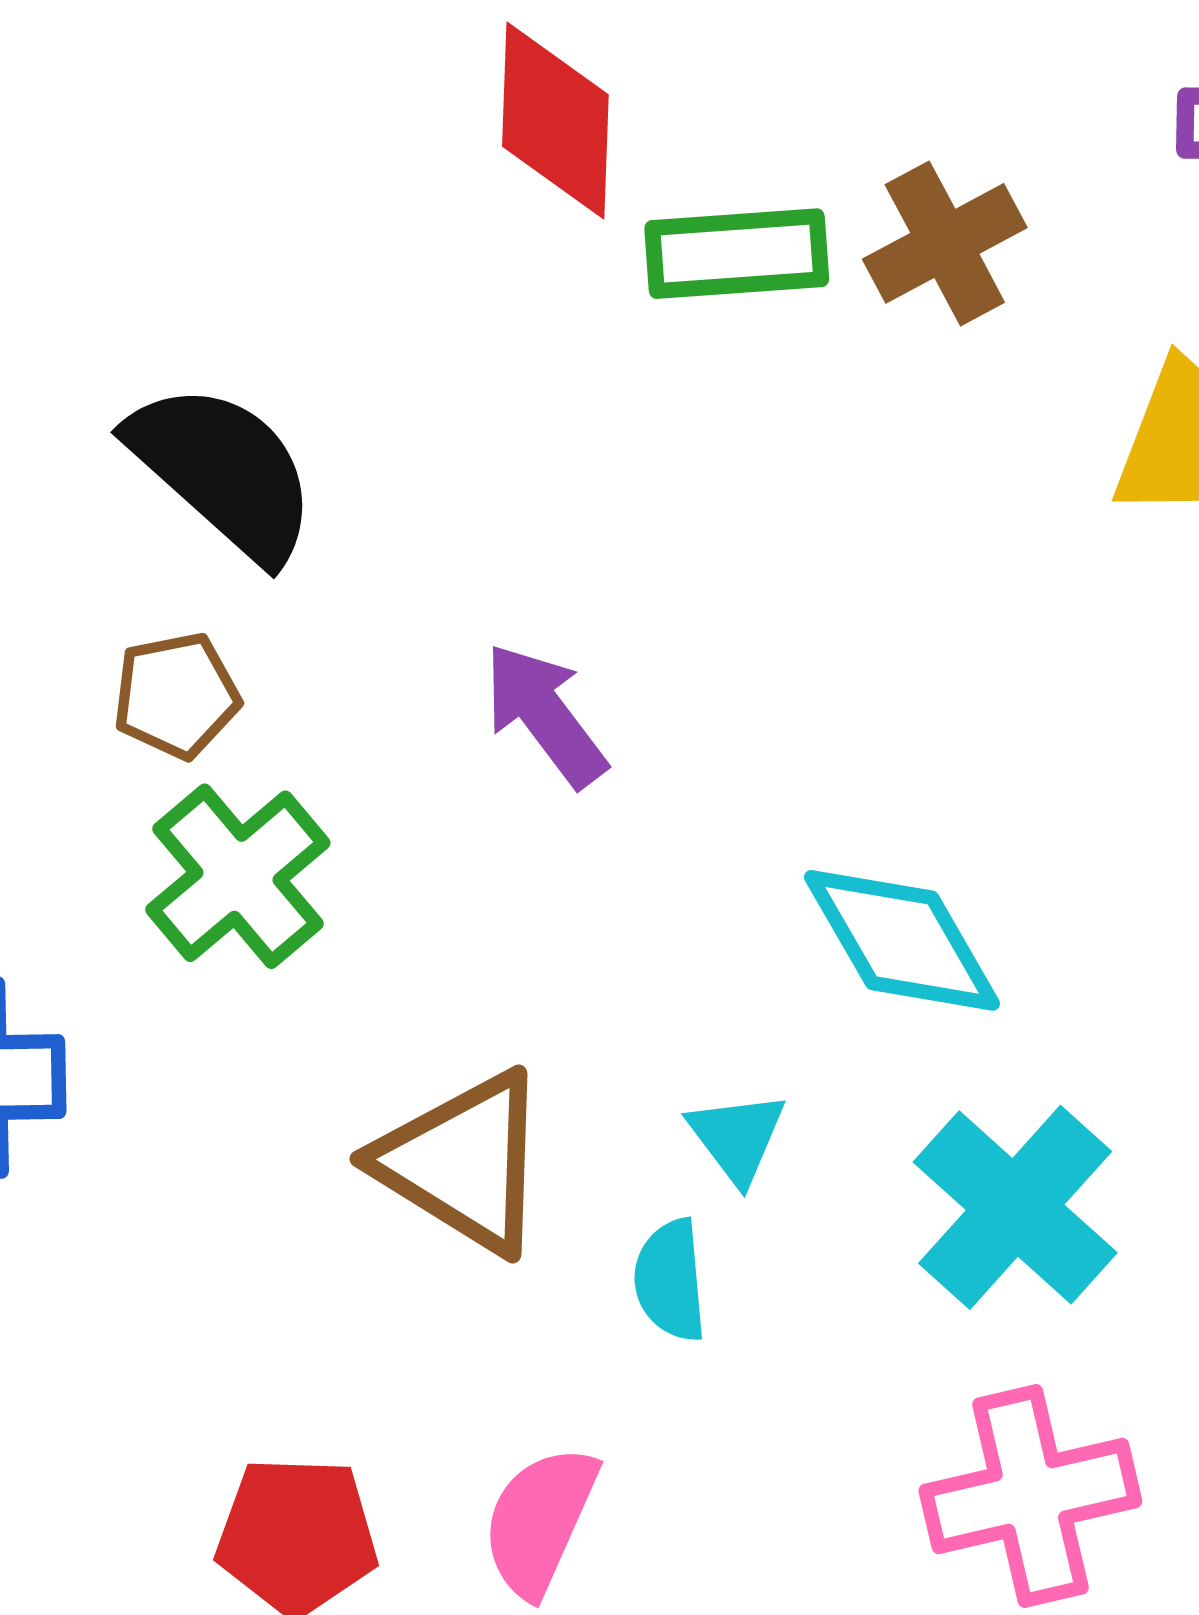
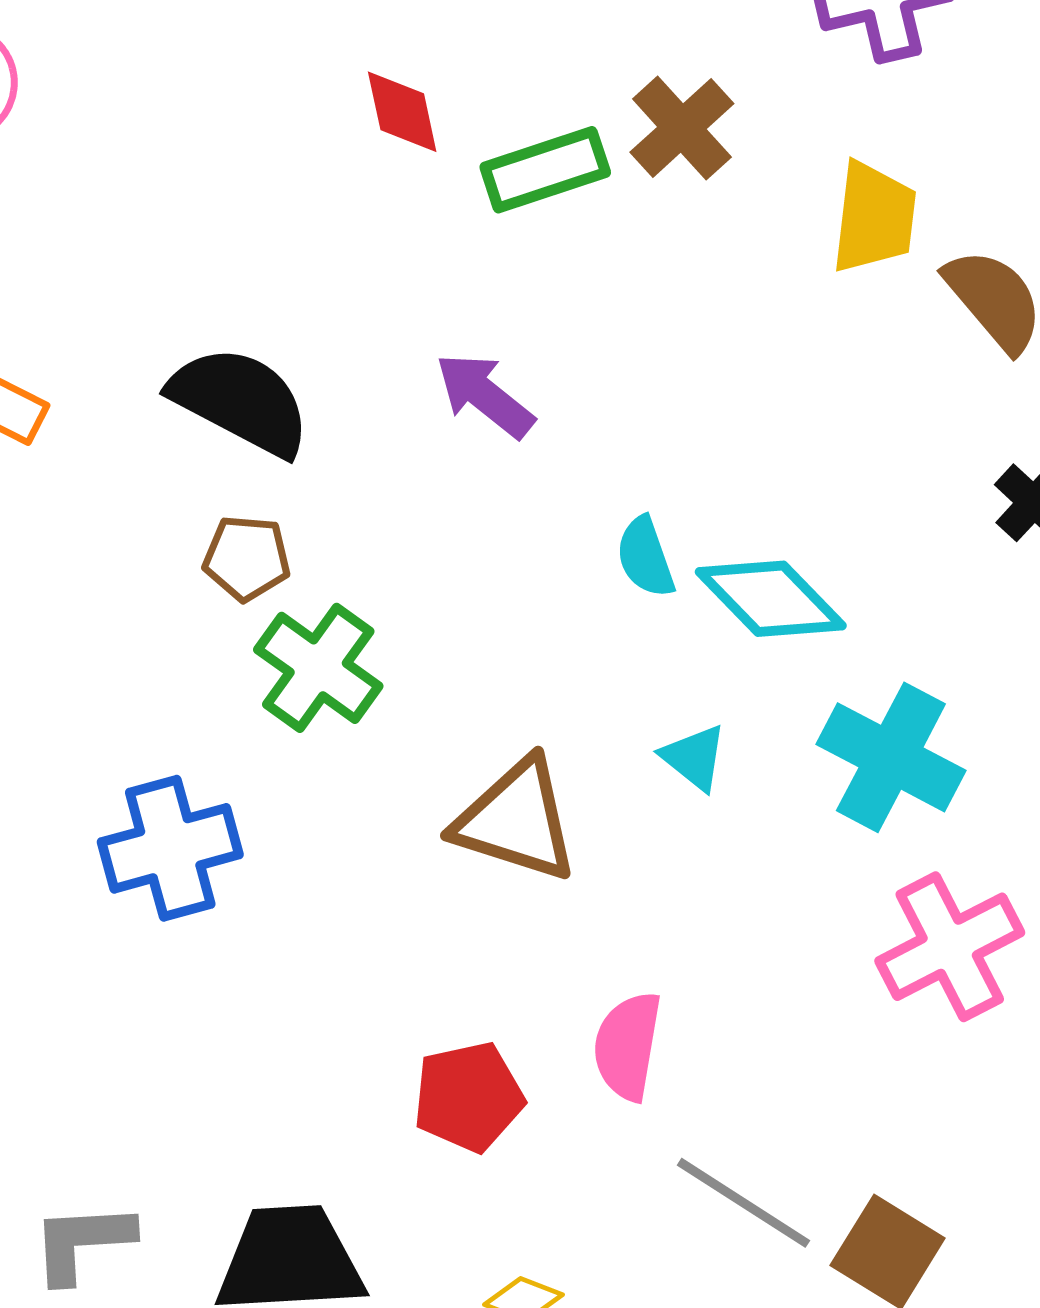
red diamond: (555, 120) -> (402, 112), size x0.7
brown pentagon: (176, 695) -> (247, 558), turned 30
purple arrow: (545, 715) -> (485, 395), moved
cyan semicircle: (670, 1280) -> (645, 557), moved

